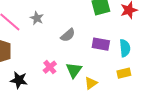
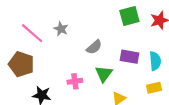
pink cross: (50, 67) -> (75, 81), turned 32
green triangle: (74, 70) -> (104, 74), moved

